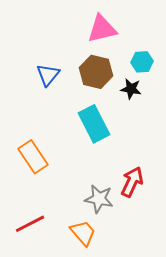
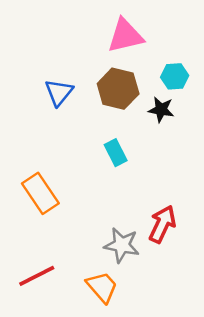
cyan rectangle: (94, 124) -> (116, 153), size x0.6

